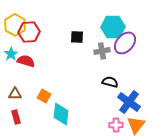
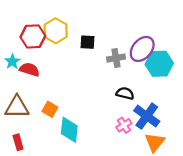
yellow hexagon: (15, 25) -> (56, 31), moved
cyan hexagon: (113, 27) -> (159, 64), moved
brown triangle: (15, 94) -> (17, 107), size x1.6
red rectangle: (16, 117) -> (18, 142), moved
pink cross: (116, 125) -> (124, 125), moved, turned -32

